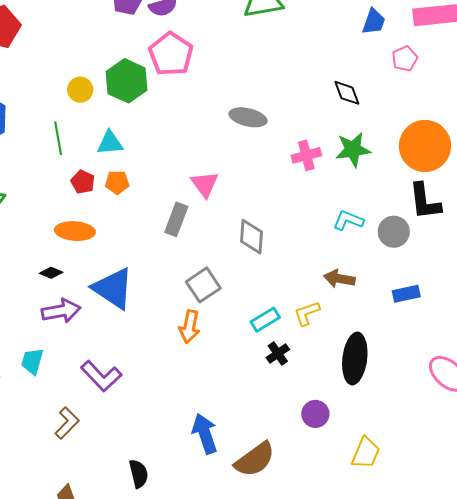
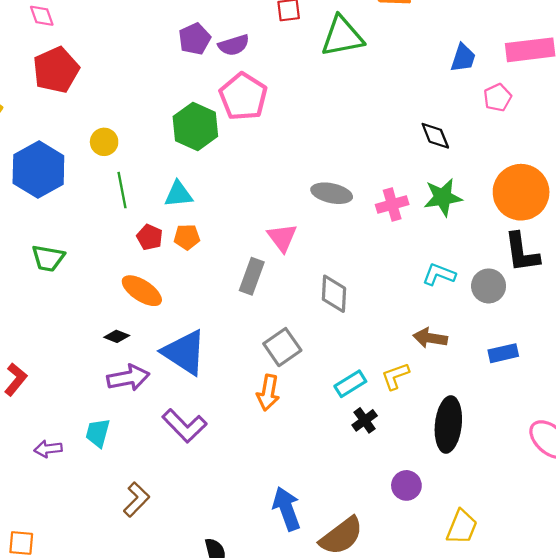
yellow circle: (80, 90) -> (104, 142), moved
gray ellipse: (248, 117) -> (332, 193), moved
orange ellipse: (75, 231) -> (142, 291), turned 30
purple L-shape: (101, 376) -> (184, 426), moved

